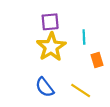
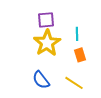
orange rectangle: (97, 60) -> (80, 55), moved

